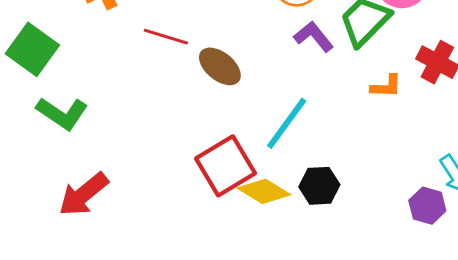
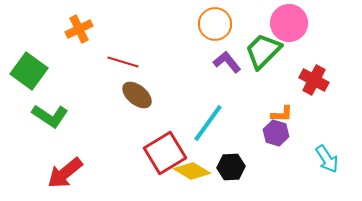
brown ellipse: (220, 66) -> (137, 95), moved
orange L-shape: (386, 86) -> (282, 114), moved
purple hexagon: (427, 206) -> (276, 133), moved

